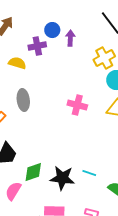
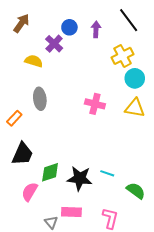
purple arrow: (70, 38) -> (96, 29), moved
purple cross: (37, 46) -> (54, 44), turned -36

